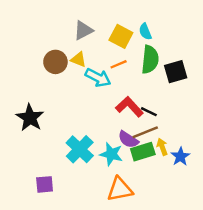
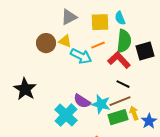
yellow square: (121, 36) -> (100, 22), turned -30
red L-shape: (129, 107) -> (119, 60), moved
purple semicircle: (128, 140) -> (82, 101), moved
cyan star: (111, 154) -> (101, 104), moved

